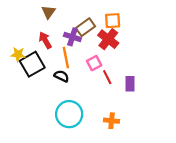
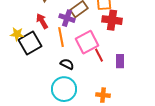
red cross: (108, 39) -> (112, 20), moved, turned -30
pink square: (94, 63) -> (87, 42), size x1.6
black semicircle: (62, 76) -> (67, 64), moved

